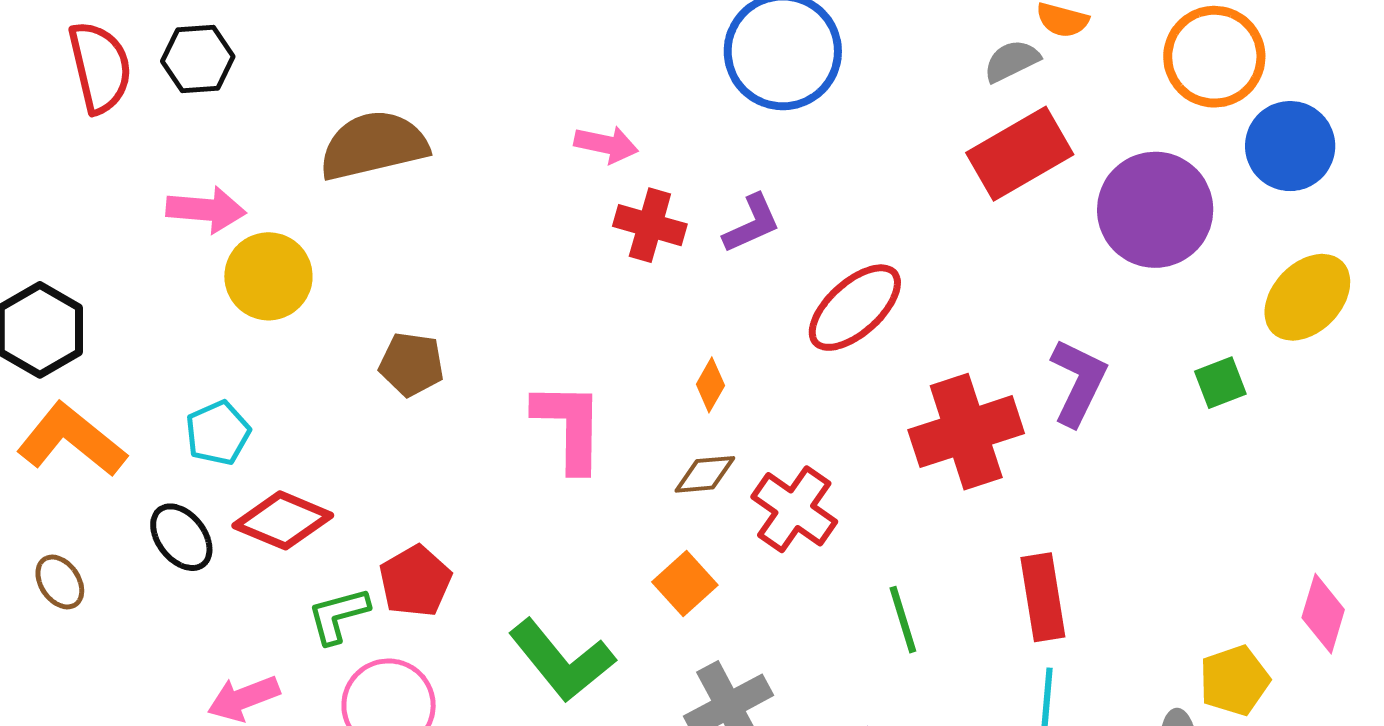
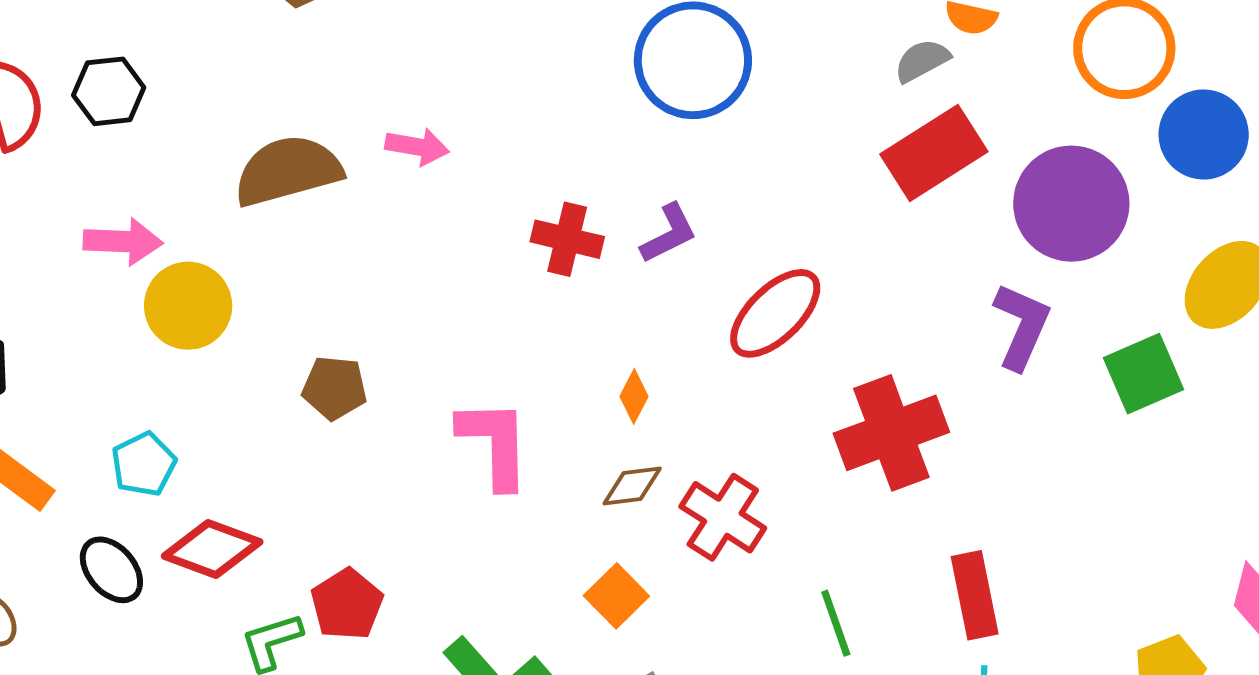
pink arrow: (606, 144) -> (417, 147), moved
purple L-shape: (1078, 382) -> (1022, 326), moved
green square: (1220, 383) -> (1143, 374), size x1.5

